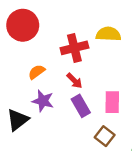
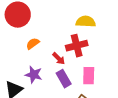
red cross: (74, 48) -> (77, 46), moved
orange semicircle: (37, 72) -> (33, 44), moved

